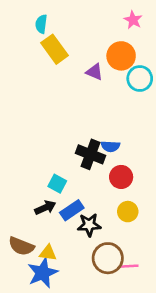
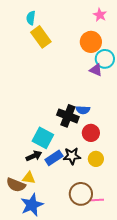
purple triangle: (94, 72) -> (96, 70), moved
cyan square: (57, 184) -> (43, 138), size x1.5
black star: (89, 225) -> (72, 156), moved
yellow triangle: (48, 253) -> (29, 178), moved

